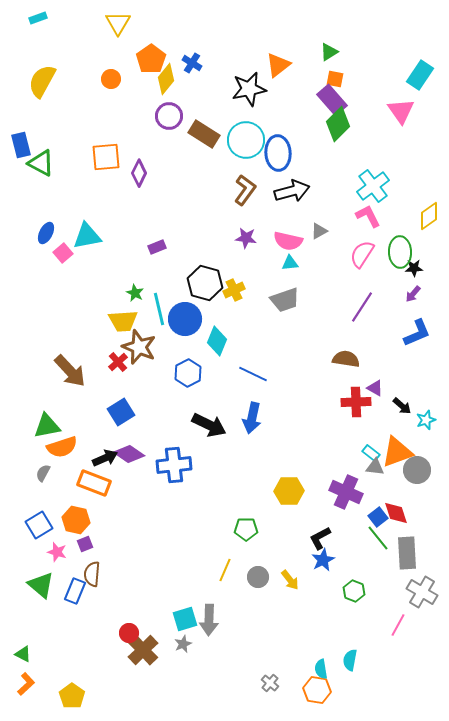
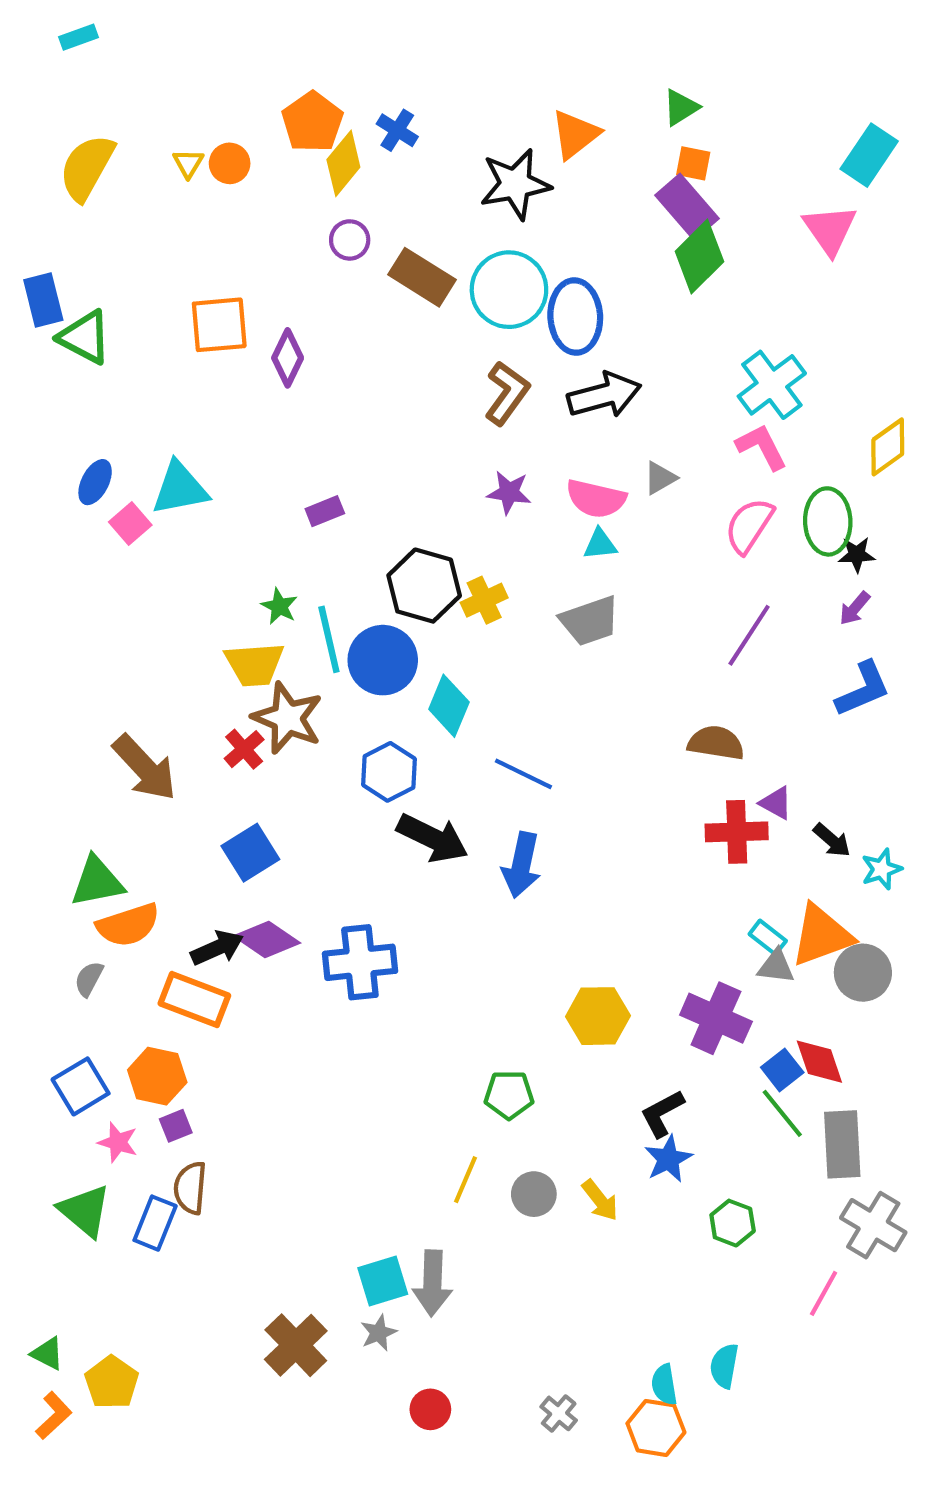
yellow triangle: (118, 23) -> (188, 163), moved, size x0.6
purple circle: (169, 116) -> (350, 240), size x0.7
black arrow: (209, 425) -> (432, 838), moved
red circle: (129, 633) -> (430, 1409), moved
yellow pentagon: (72, 696) -> (112, 1382), moved

